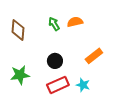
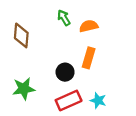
green arrow: (54, 24) -> (64, 18), moved
orange rectangle: (94, 56) -> (89, 58), moved, turned -36

